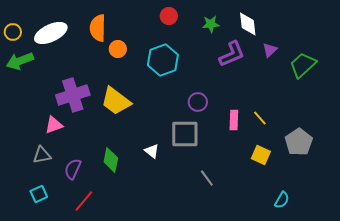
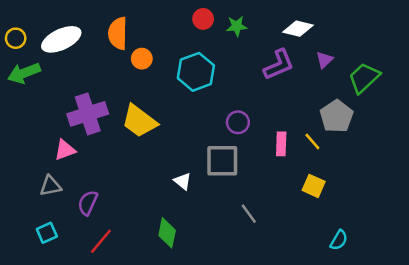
green star: (211, 24) -> (237, 26), moved
white diamond: (248, 24) -> (298, 29), turned -70
gray pentagon: (299, 142) -> (336, 116), moved
green diamond: (111, 160) -> (167, 233), moved

